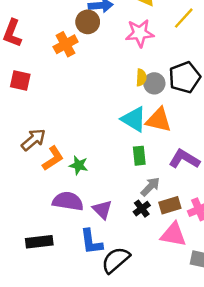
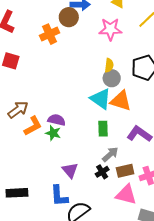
gray circle: (154, 83) -> (112, 78), moved
purple semicircle: (68, 201) -> (57, 120), moved, size x0.7

